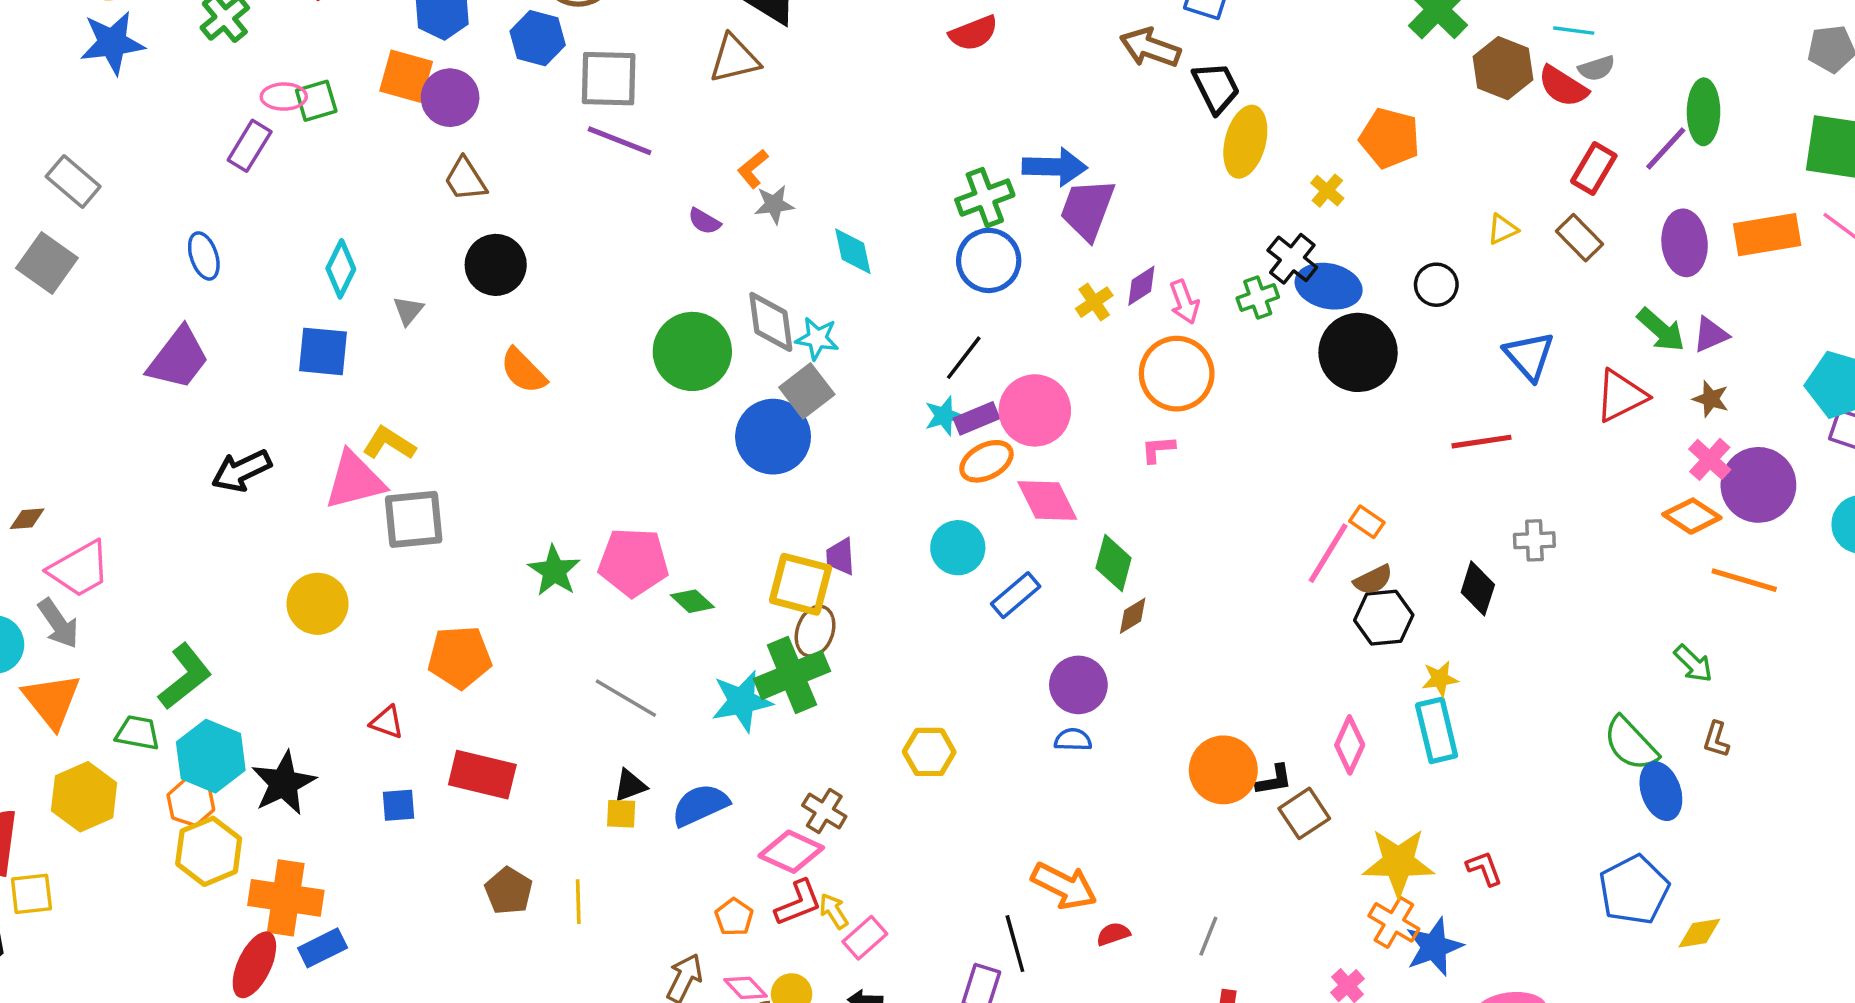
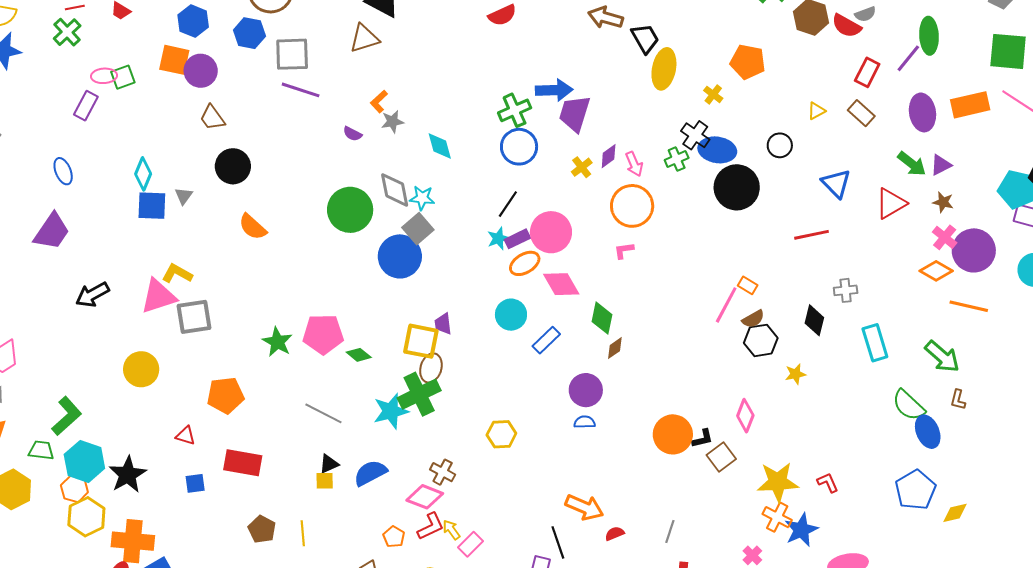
blue square: (323, 351) -> (152, 206), moved
green arrow: (1693, 664) -> (942, 356), size x1.5
cyan rectangle: (1437, 730) -> (875, 343), moved

